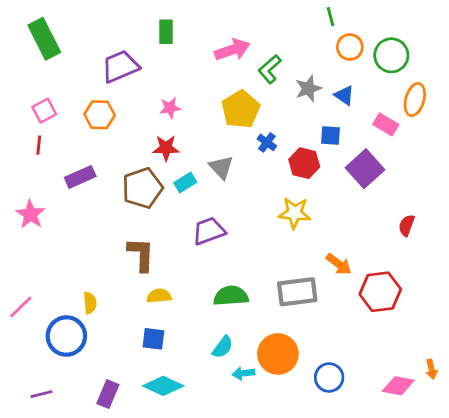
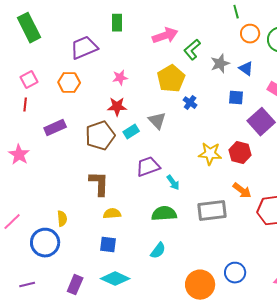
red hexagon: (304, 163) -> (240, 153), moved
orange circle: (278, 354) -> (200, 285), moved
cyan arrow: (243, 373) -> (173, 183), moved, turned -119

